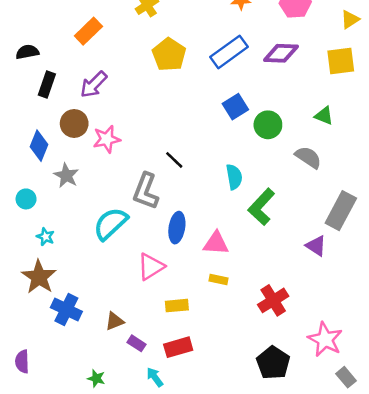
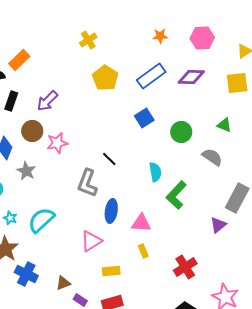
orange rectangle: (88, 31) -> (19, 60), moved
blue square: (235, 107) -> (144, 118), moved
cyan semicircle: (111, 224) -> (41, 220), moved
purple triangle: (316, 246) -> (218, 225), turned 48
yellow rectangle: (219, 280) -> (143, 251), turned 56

